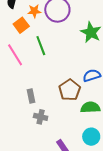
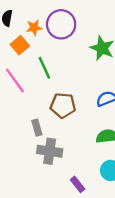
brown pentagon: (70, 90) -> (63, 105), moved, turned -30
gray cross: (41, 117) -> (50, 151), size x1.5

